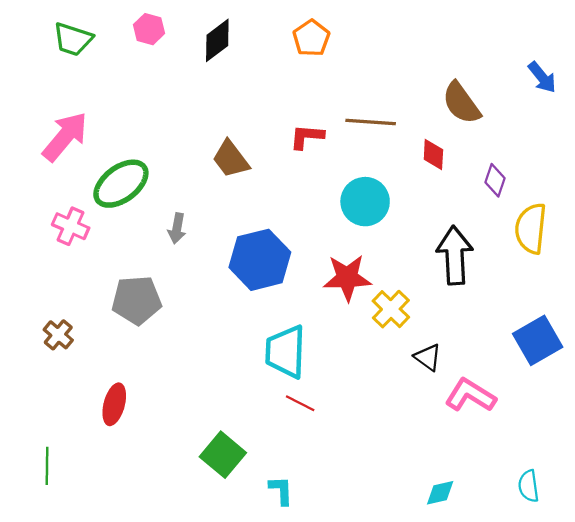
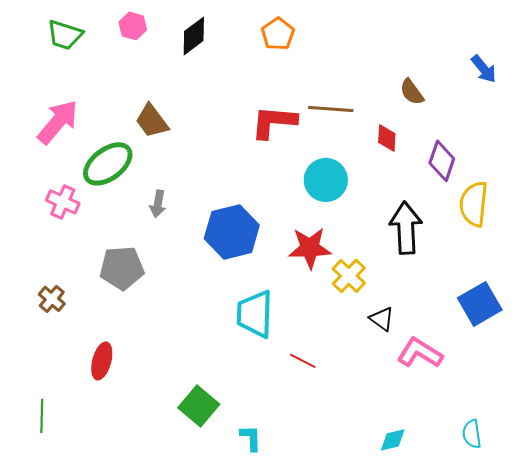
brown semicircle: (461, 103) -> (412, 92), size x0.7
red L-shape: (307, 137) -> (274, 122), size x1.5
brown trapezoid: (231, 159) -> (152, 121), moved
purple diamond: (495, 180) -> (442, 161), size x1.4
red line: (300, 403) -> (303, 361), moved

